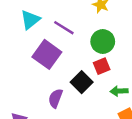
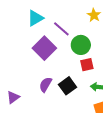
green circle: (103, 42) -> (81, 45), moved
black square: (82, 82) -> (68, 86), moved

